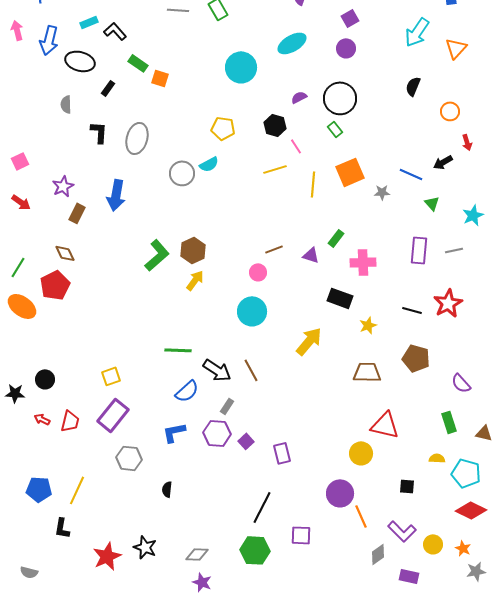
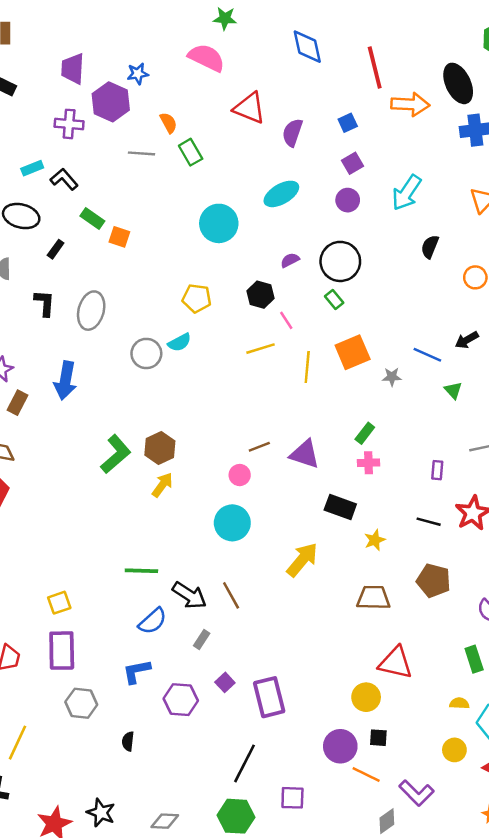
cyan arrow: (417, 32) -> (407, 193), moved
green rectangle: (336, 238) -> (365, 433), moved
purple rectangle: (419, 250) -> (437, 470), moved, size x0.6
purple triangle: (311, 255) -> (305, 454), size x1.5
pink cross: (363, 262) -> (369, 463), size x0.7
purple rectangle: (113, 415) -> (62, 651), turned -40
purple hexagon: (217, 433) -> (181, 700), moved
purple rectangle: (282, 453) -> (269, 697), size x1.5
black square: (407, 486) -> (378, 738), moved
orange line: (361, 516) -> (366, 774), turned -40
yellow circle: (433, 544) -> (454, 750), moved

